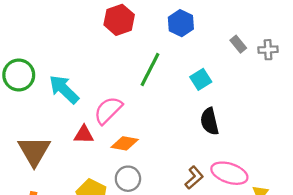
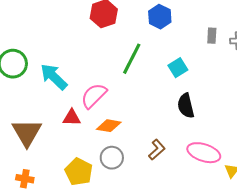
gray rectangle: (238, 44) -> (212, 36), turned 42
brown L-shape: (194, 178) -> (157, 150), moved

